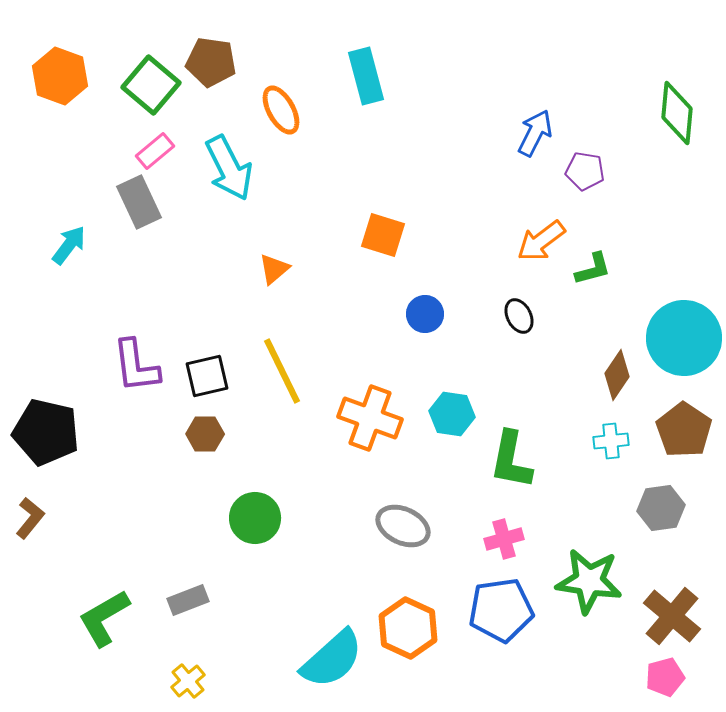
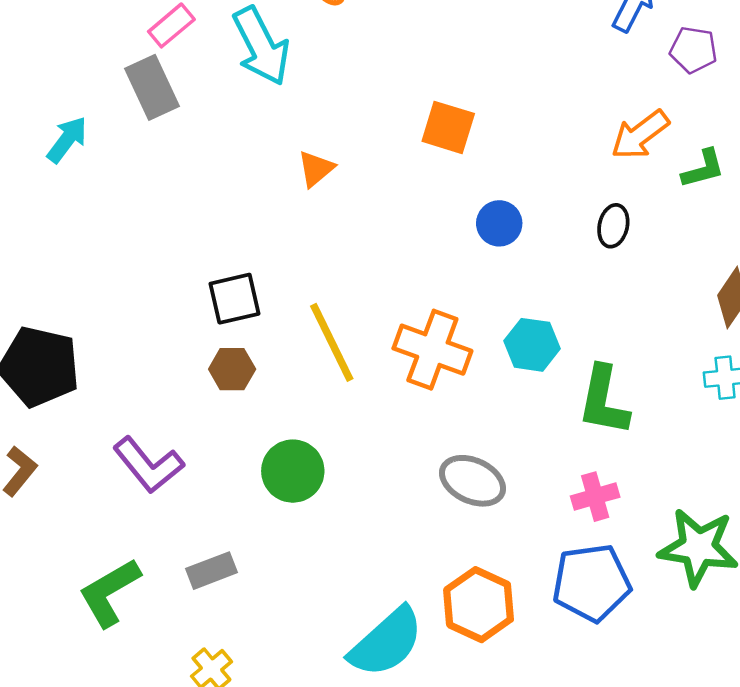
black ellipse: (519, 316) -> (613, 226), turned 40
purple L-shape: (136, 366) -> (148, 465), moved, turned -32
yellow line: (282, 371) -> (332, 342), moved

